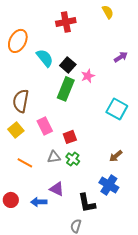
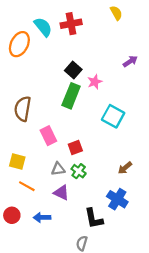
cyan semicircle: (45, 58) -> (43, 27), moved
cyan square: (117, 109) -> (113, 116), moved
yellow square: (16, 130) -> (17, 161), moved, turned -35
orange line: (25, 163) -> (27, 186), moved
purple triangle: (57, 189) -> (61, 193), moved

